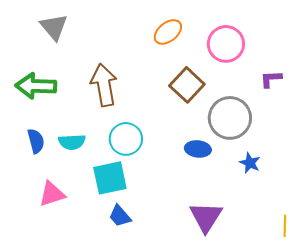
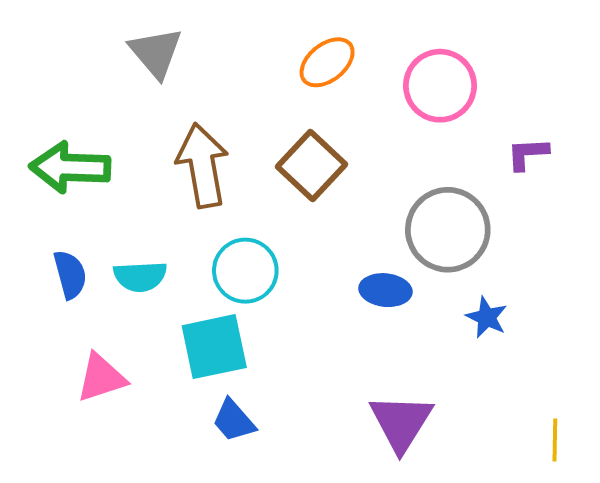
gray triangle: (54, 27) -> (156, 53), moved
brown square: (187, 85) -> (312, 165), moved

